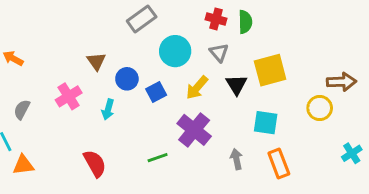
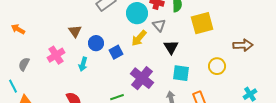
cyan circle: (175, 51) -> (137, 13), moved
yellow square: (270, 70) -> (202, 23), moved
yellow arrow: (197, 88) -> (139, 38), moved
yellow circle: (320, 108) -> (217, 66), moved
cyan square: (266, 123) -> (181, 73), moved

